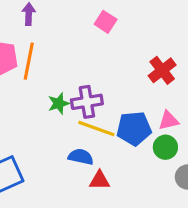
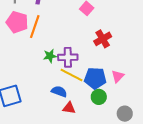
red cross: (162, 70) -> (103, 39), moved
pink triangle: (169, 121) -> (118, 76), turned -40
green circle: (165, 147) -> (99, 97), moved

